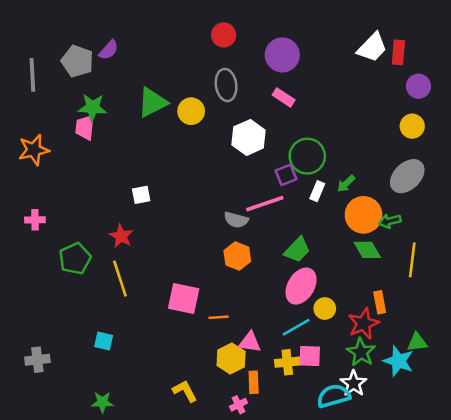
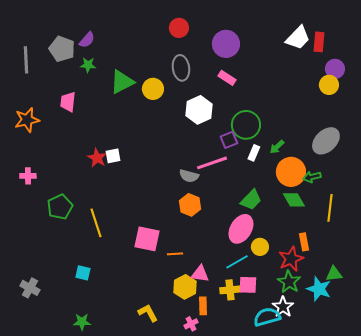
green star: (92, 107) -> (88, 65), moved, size x0.7
yellow circle: (412, 126) -> (329, 85), moved
red star: (121, 236) -> (97, 158), moved
green trapezoid: (297, 250) -> (251, 200), moved
gray cross: (37, 360) -> (30, 288), turned 36

